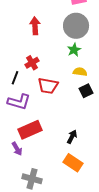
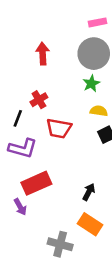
gray cross: (32, 179) -> (60, 244), moved

